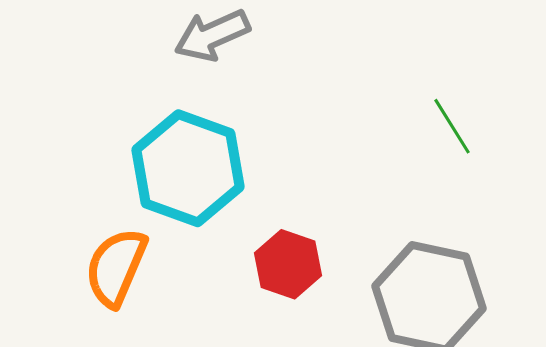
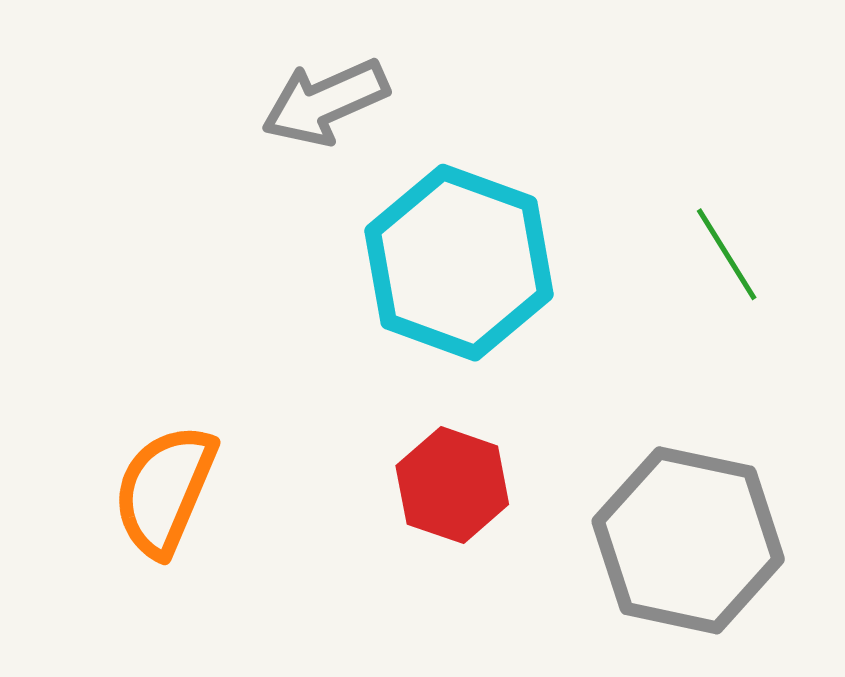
cyan hexagon: (188, 168) -> (459, 263), moved

